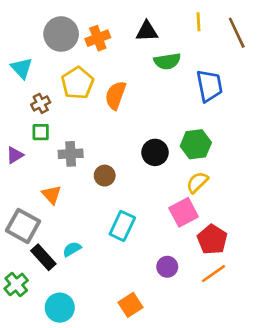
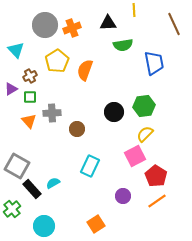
yellow line: (199, 22) -> (134, 10), moved
purple triangle: (15, 155) -> (11, 89), moved
orange triangle: (52, 195) -> (29, 121), moved

